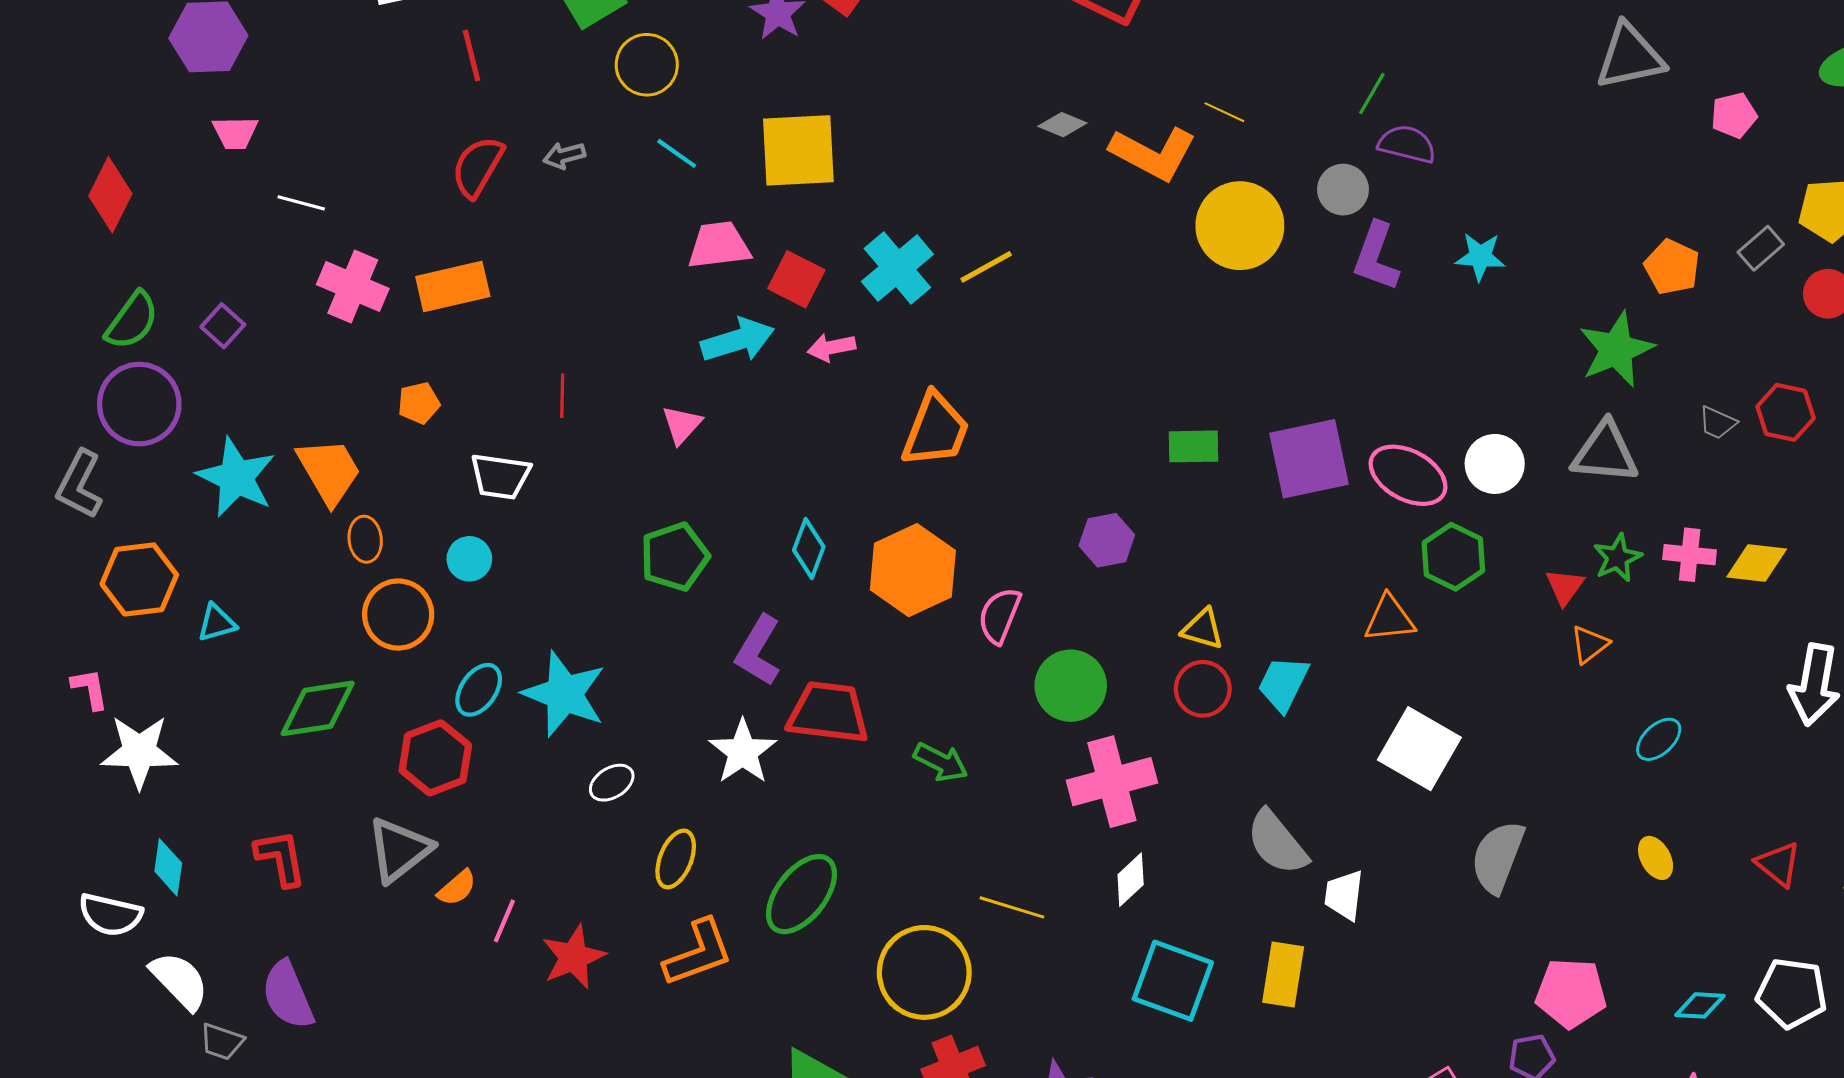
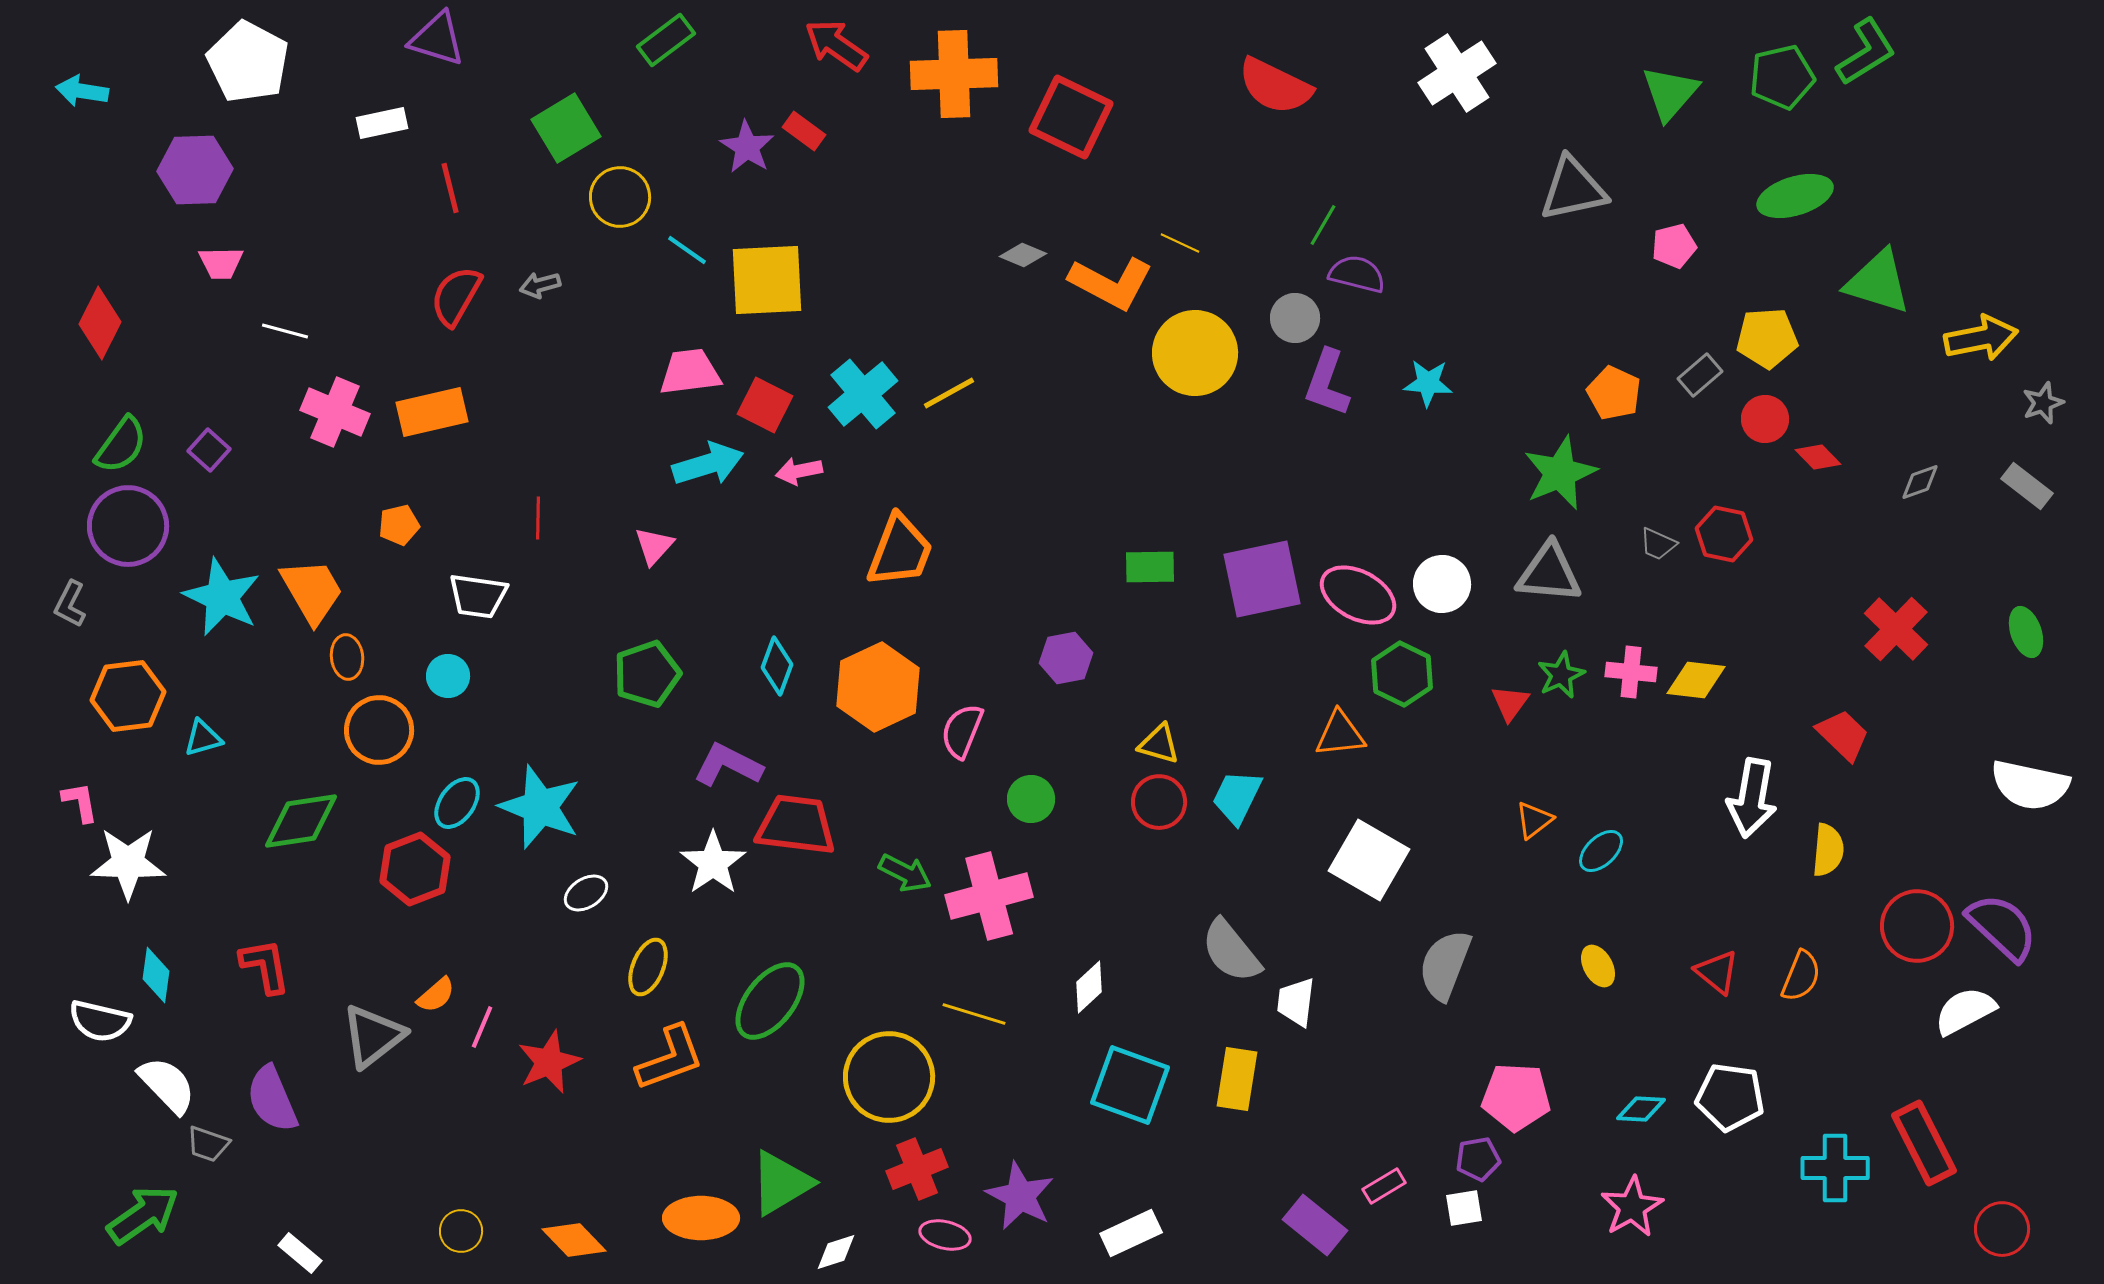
cyan line: (677, 153) -> (687, 250), moved
gray L-shape: (79, 485) -> (70, 604), size x0.7
orange triangle: (1590, 644) -> (1534, 820), moved
purple L-shape: (758, 651) -> (728, 765), turned 86
green circle: (1071, 686) -> (1031, 799), size x0.7
pink cross: (1112, 782) -> (989, 896), moved
gray triangle: (399, 850) -> (373, 1036), moved

